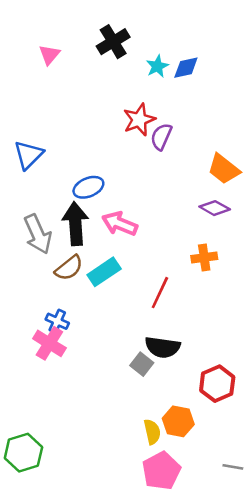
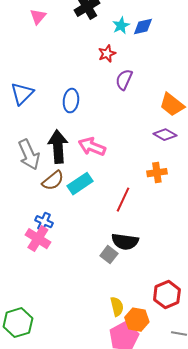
red star: (139, 120) -> (107, 54), moved, size x0.7
blue ellipse: (88, 187) -> (71, 101), moved, turned -60
red hexagon: (217, 384) -> (167, 295), moved
orange hexagon: (178, 421) -> (137, 320), moved

